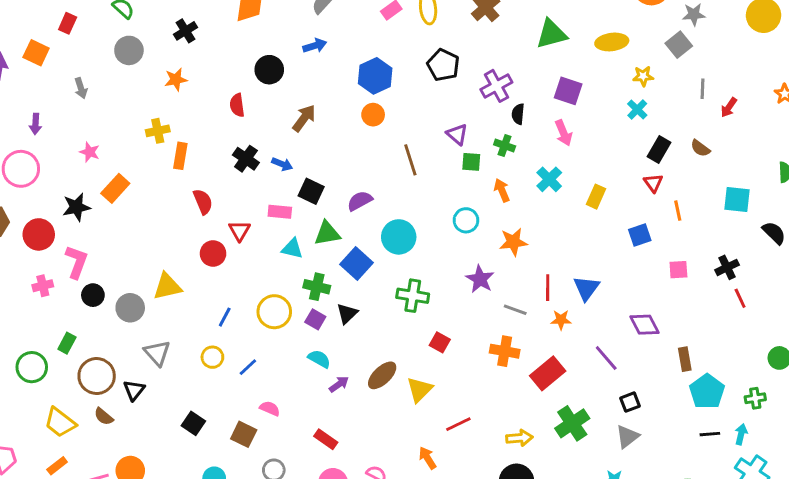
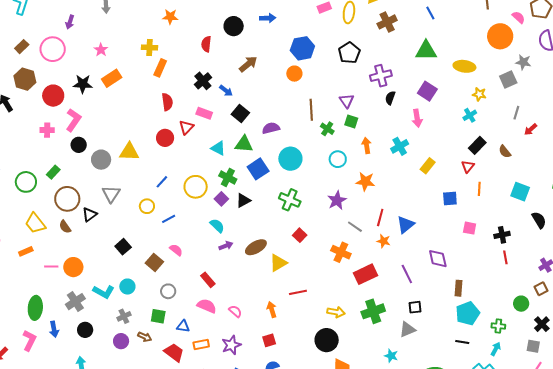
green cross: (505, 145) -> (327, 129), moved
pink rectangle: (280, 212) -> (204, 113), moved
cyan arrow: (741, 434) -> (496, 349), moved

